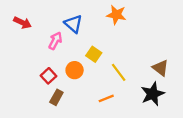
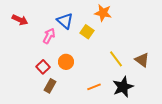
yellow square: (94, 54) -> (87, 32), moved
yellow line: (119, 72) -> (116, 59), moved
black star: (153, 94) -> (123, 87), moved

